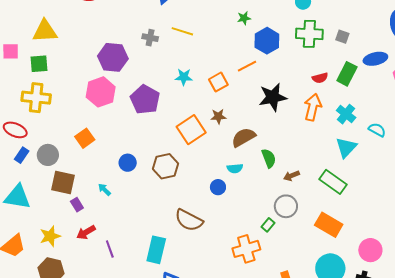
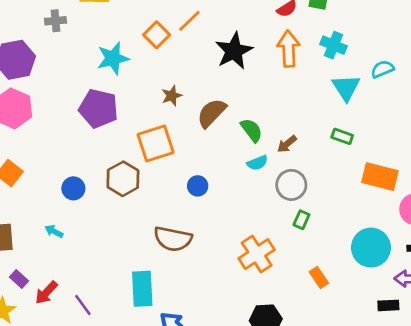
cyan star: (184, 77) -> (113, 58), size x1.4
orange square: (218, 82) -> (157, 35), moved
purple pentagon: (145, 100) -> (98, 109), moved
orange square: (191, 130) -> (156, 143), moved, turned 32
cyan semicircle: (377, 130) -> (382, 69), moved, turned -36
cyan semicircle: (235, 168) -> (257, 163), moved
green rectangle: (333, 182) -> (342, 136), size x0.6
purple rectangle: (77, 205) -> (19, 279), moved
green rectangle: (268, 225) -> (301, 220), moved
orange rectangle: (329, 225) -> (380, 177), moved

